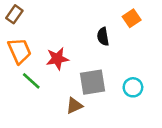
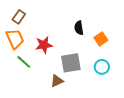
brown rectangle: (14, 14) -> (19, 17), moved
orange square: (132, 18) -> (101, 39), moved

